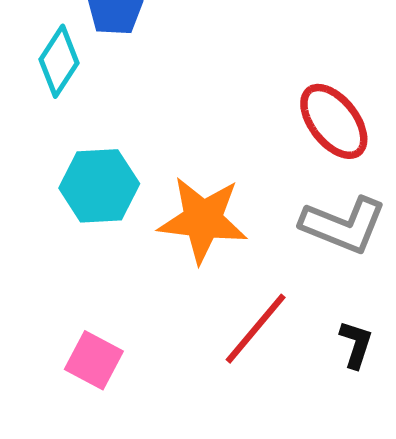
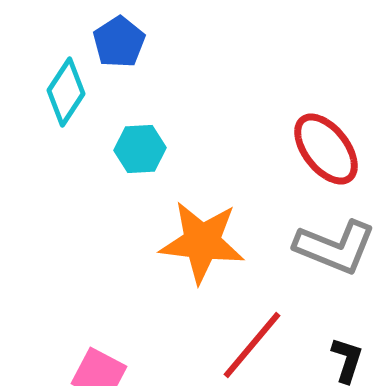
cyan hexagon: (99, 186) -> (140, 149), moved, size x0.7

